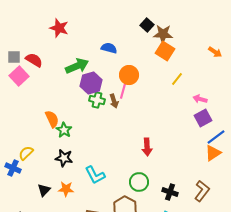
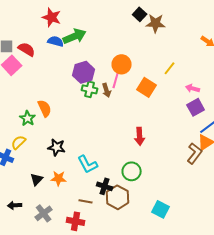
blue semicircle: (109, 48) -> (56, 41), moved
orange square: (165, 51) -> (147, 87), moved
green arrow: (77, 66) -> (75, 36), moved
green star: (64, 130) -> (28, 118), moved
brown L-shape: (202, 191) -> (195, 153), moved
black cross: (170, 192) -> (105, 186), moved

